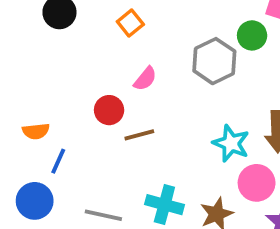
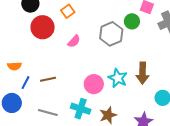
red circle: (109, 110) -> (43, 27), moved, size x1.5
brown line: (139, 135) -> (48, 79), moved
pink circle: (257, 183) -> (94, 84), moved

